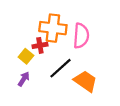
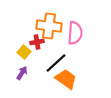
orange trapezoid: (85, 81) -> (66, 79), moved

